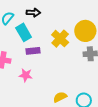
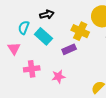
purple rectangle: (33, 51) -> (69, 49), moved

